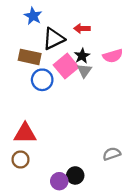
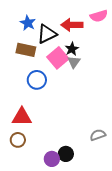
blue star: (33, 16) -> (28, 23), moved
red arrow: (82, 28) -> (72, 25), size x1.5
pink semicircle: (113, 56) -> (99, 16), moved
blue circle: (42, 80) -> (37, 80), moved

